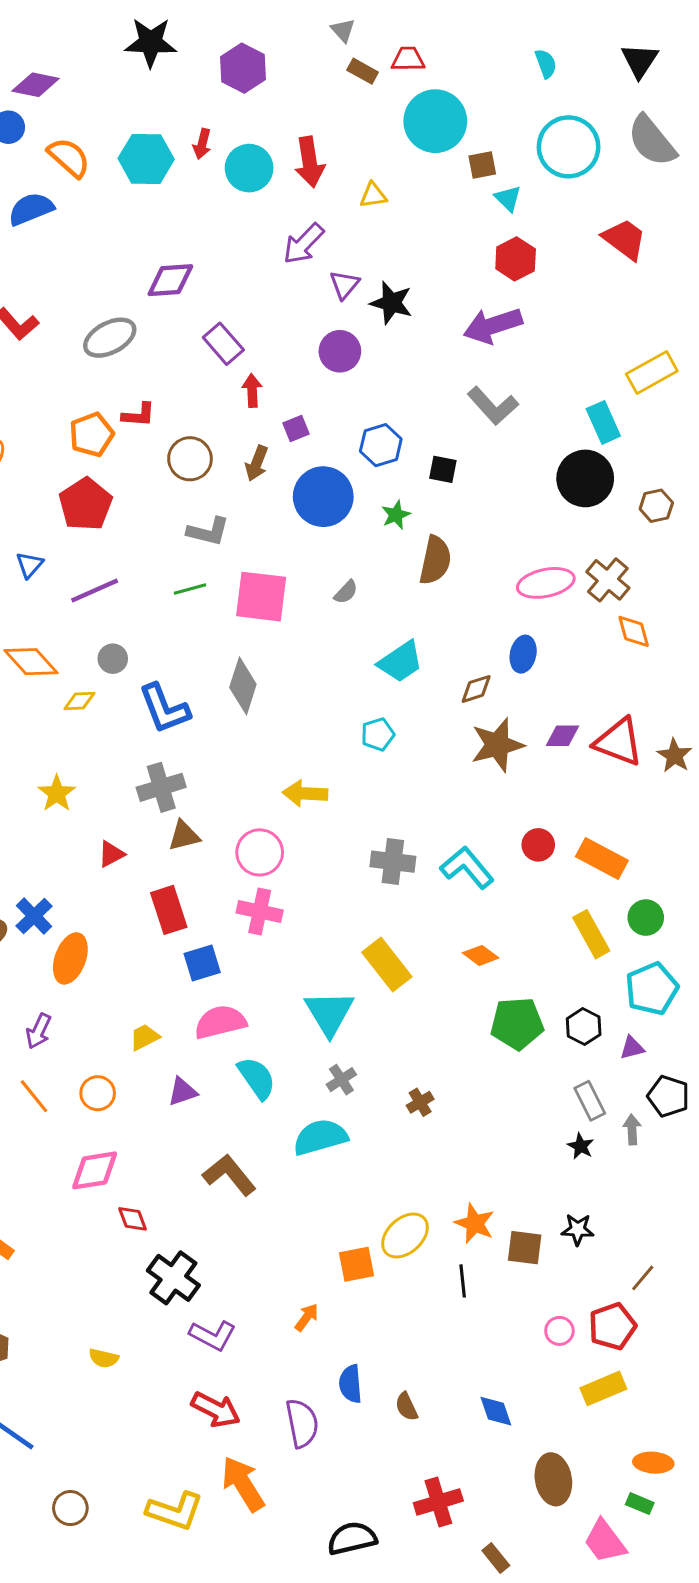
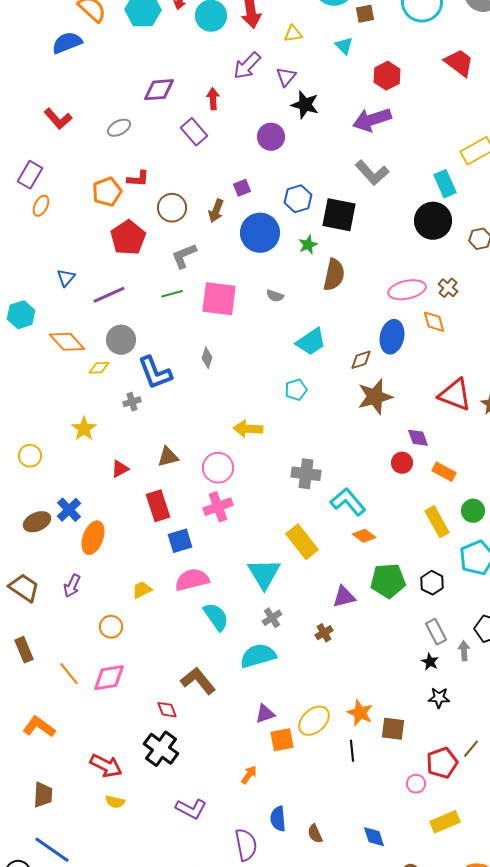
cyan triangle: (508, 198) -> (344, 46), moved
purple triangle: (344, 285) -> (286, 77), moved
gray ellipse: (110, 338) -> (119, 128), size x0.7
red arrow: (252, 391) -> (213, 99), moved
black square: (443, 469) -> (339, 215), size x1.8
red pentagon: (86, 504) -> (128, 238), moved
gray L-shape: (208, 531) -> (184, 256), turned 144
brown cross: (608, 580) -> (448, 288), size x0.7
gray semicircle: (346, 592) -> (275, 296), turned 66
orange diamond: (634, 631) -> (434, 322), moved
blue ellipse: (523, 654) -> (392, 337), size x1.4
gray circle: (113, 659) -> (121, 340), size x1.5
gray diamond: (243, 686) -> (207, 358), size x0.6
purple diamond: (562, 736) -> (418, 438), moved, turned 70
gray cross: (161, 787) -> (132, 402), moved, size x0.6
orange rectangle: (602, 858) -> (444, 472), size x0.7
cyan L-shape: (467, 868) -> (348, 502), moved
pink cross: (260, 911) -> (218, 507), turned -32
purple triangle: (632, 1048) -> (344, 597), moved, size x1.4
purple triangle: (182, 1092) -> (265, 714), moved
orange line: (34, 1096) -> (69, 674), moved
red diamond: (132, 1219) -> (167, 710), moved
black star: (578, 1229) -> (439, 698), moved
red pentagon: (612, 1326) -> (442, 763), moved
purple L-shape: (213, 1335) -> (191, 809), moved
red arrow: (216, 1410) -> (106, 766), moved

